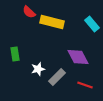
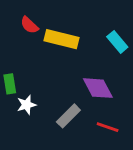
white star: (38, 69) -> (27, 105), moved

